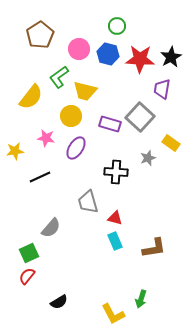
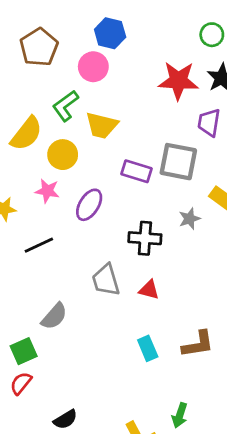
green circle: (117, 26) -> (212, 35), moved
blue hexagon: (108, 54) -> (110, 33), moved
yellow circle: (71, 116) -> (63, 155), moved
gray square: (140, 117) -> (178, 162), turned -32
red triangle: (115, 218) -> (149, 290), moved
cyan rectangle: (115, 241) -> (148, 348), moved

